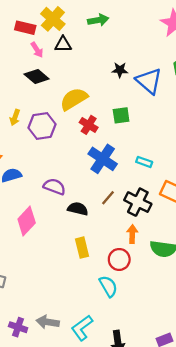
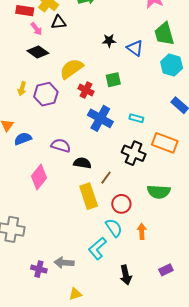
blue triangle: (149, 81) -> (135, 48), size x0.7
brown line: (108, 198) -> (106, 178), moved
orange arrow: (132, 234) -> (142, 231), moved
yellow rectangle: (82, 248) -> (89, 196), size x1.4
cyan L-shape: (82, 328) -> (97, 248), moved

